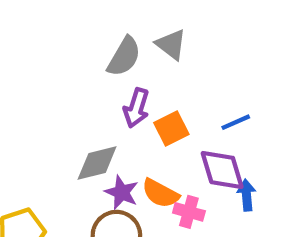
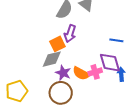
blue line: (236, 122) -> (116, 40), turned 32
orange square: (171, 128) -> (57, 44), moved
pink cross: (189, 212) -> (95, 72), moved, turned -32

